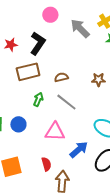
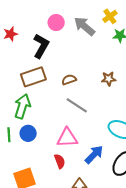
pink circle: (50, 15) -> (56, 22), moved
red star: (11, 45) -> (11, 34), moved
green arrow: (38, 99) -> (22, 106), moved, size x1.6
red semicircle: (46, 164) -> (60, 161), moved

